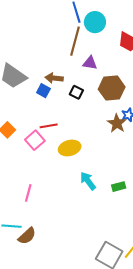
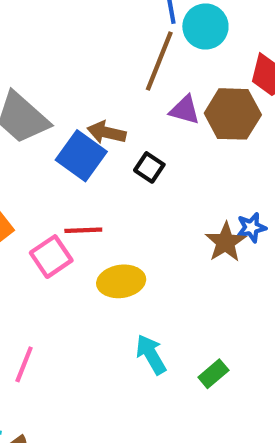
brown hexagon: (112, 88) -> (233, 114), moved
blue square: (43, 91) -> (81, 156), size x1.6
green rectangle: (119, 187) -> (213, 374), turned -32

